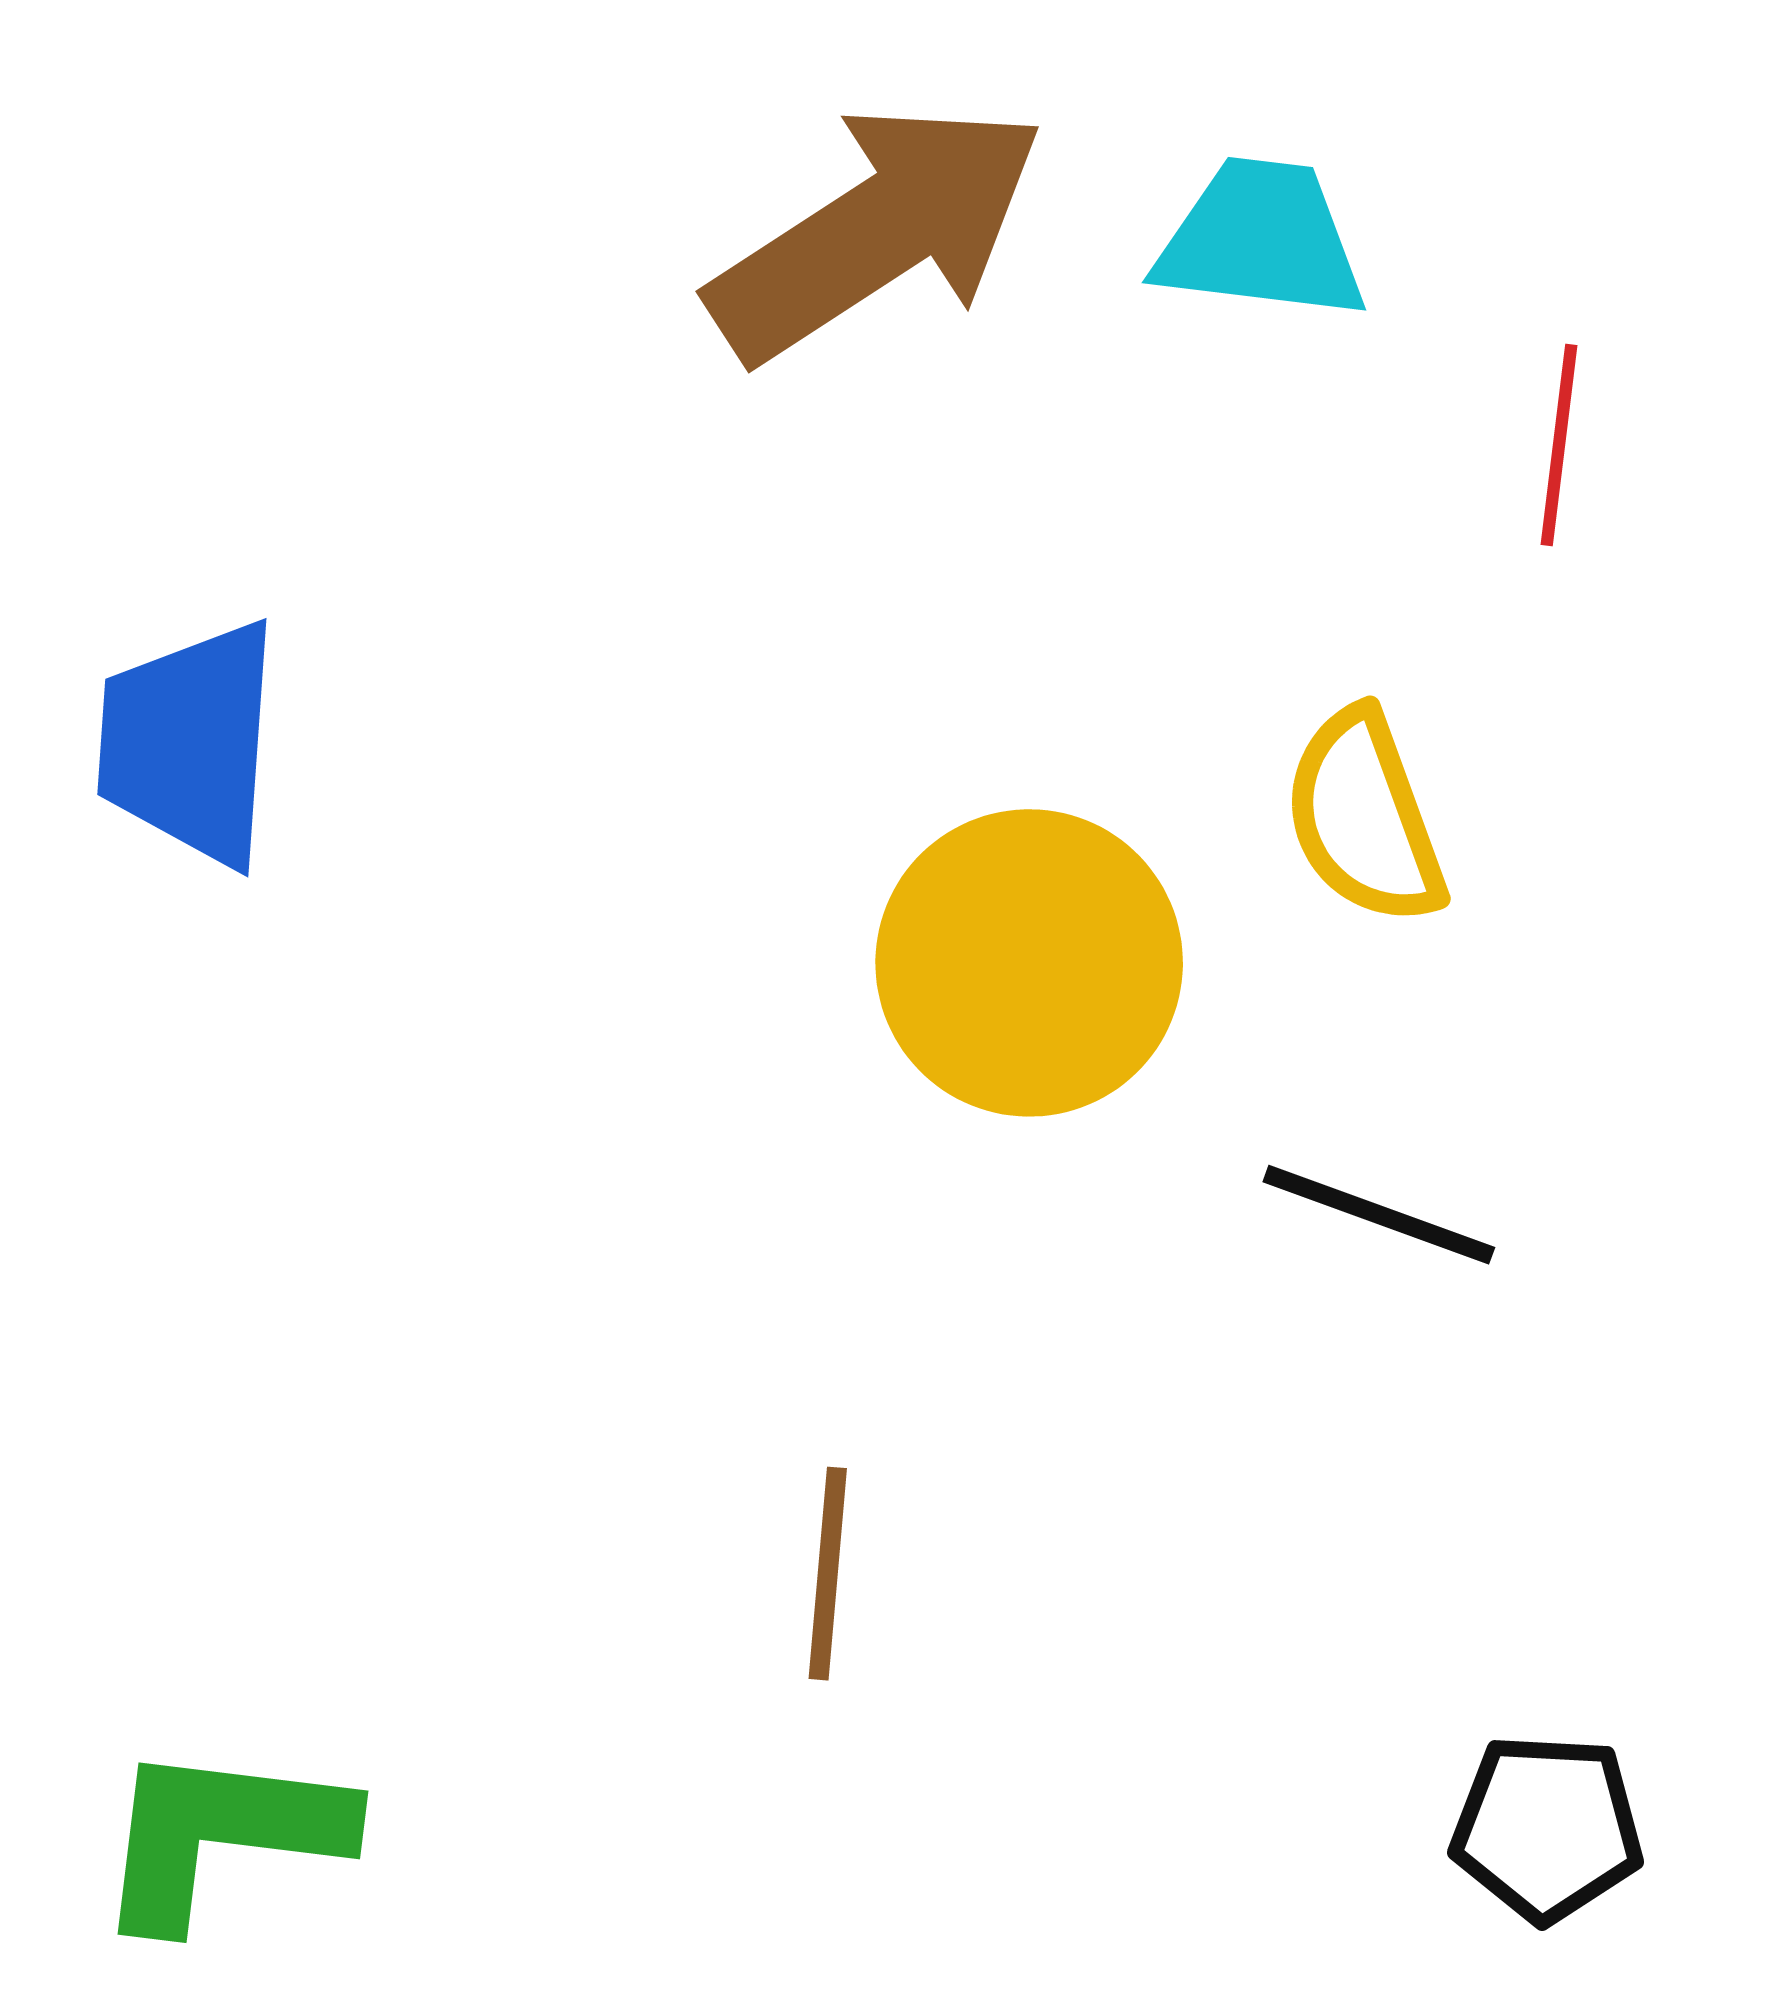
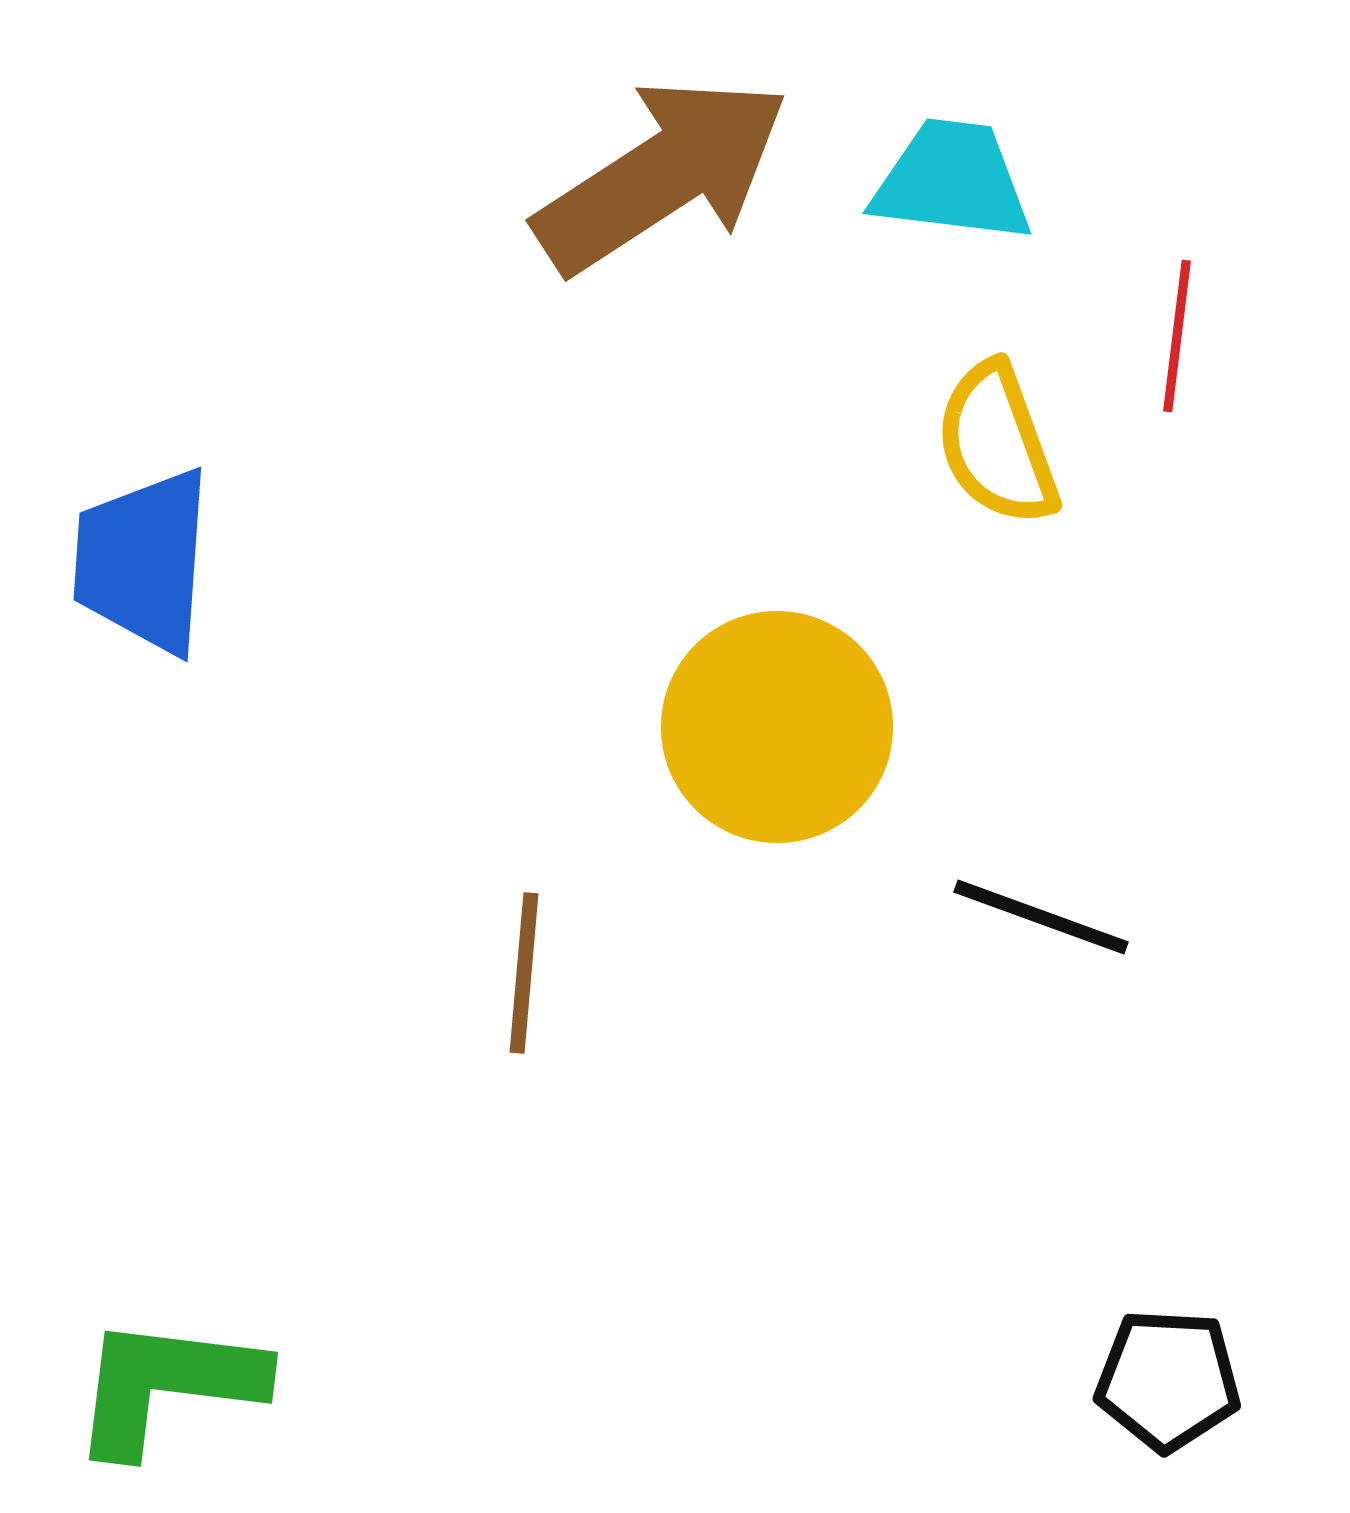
yellow semicircle: (1364, 817) -> (997, 444), moved
brown line: (828, 1574) -> (524, 973), moved

